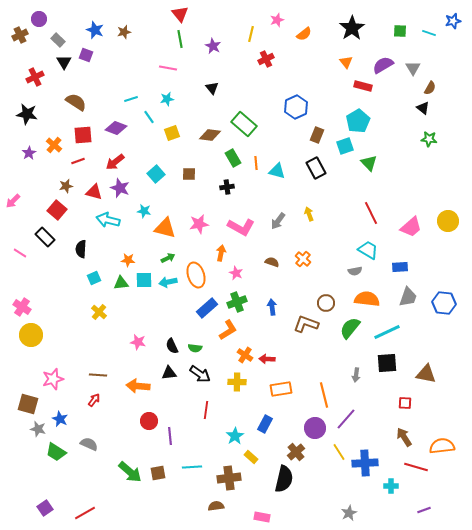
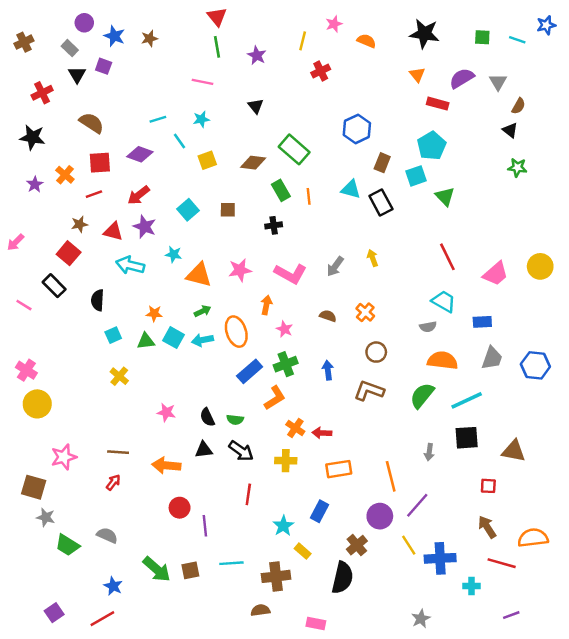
purple circle: (39, 19) -> (84, 23), moved
black star: (352, 28) -> (424, 34), turned -30
orange semicircle: (304, 34) -> (367, 41), turned -119
cyan triangle: (277, 171) -> (351, 189), moved
cyan square: (144, 280) -> (174, 338), turned 30
brown circle: (326, 303) -> (376, 352), moved
blue star: (60, 419) -> (113, 586), moved

